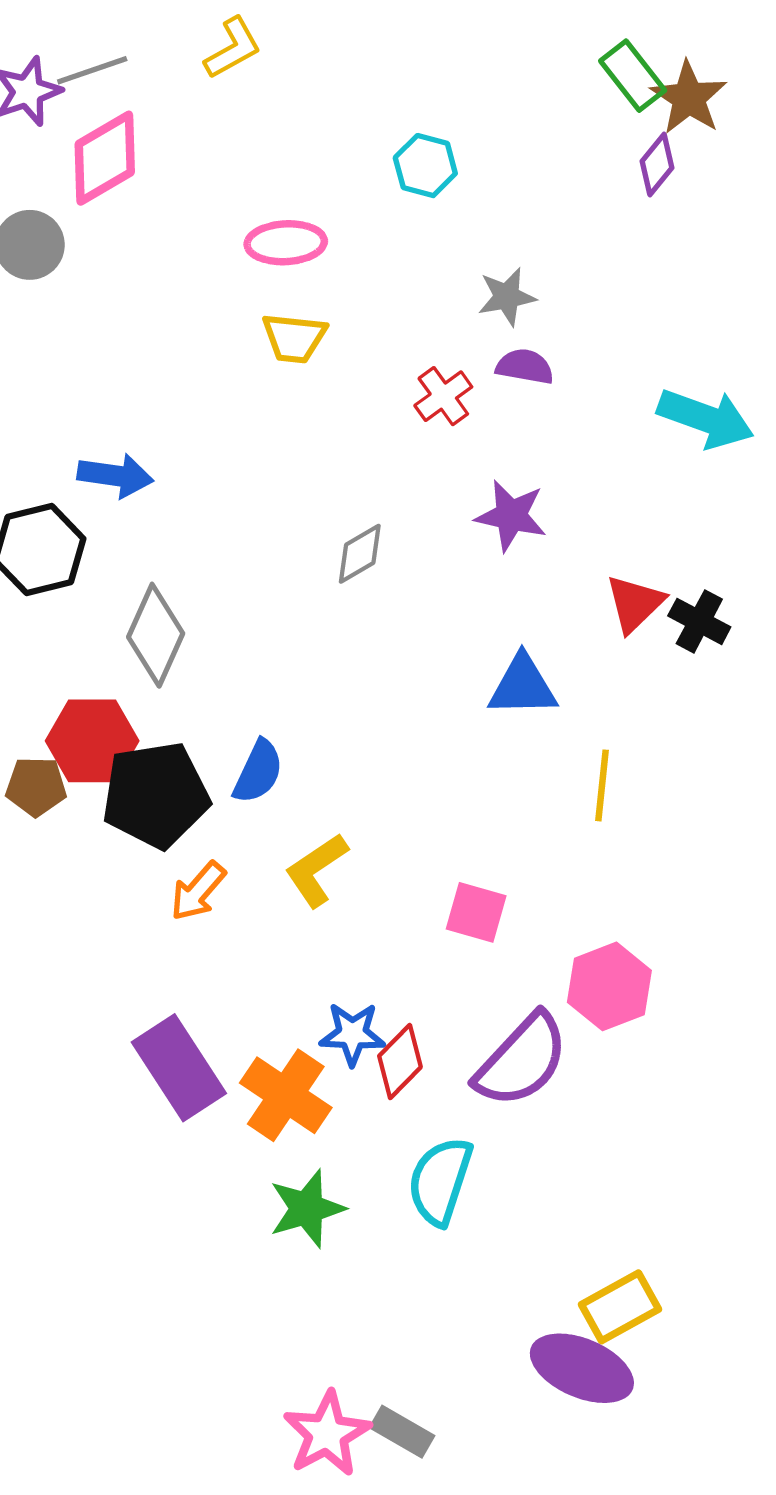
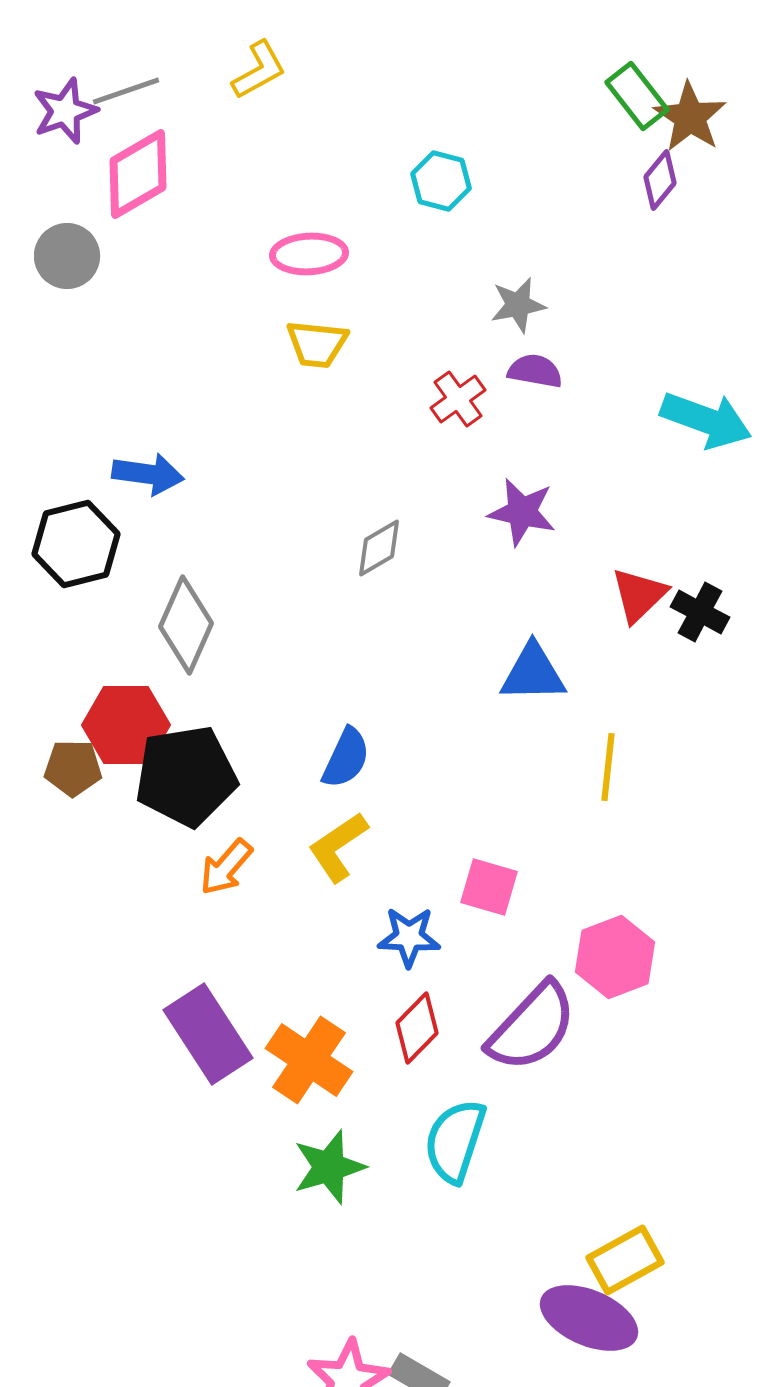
blue semicircle: (258, 772) -> (346, 758), moved
blue star: (352, 1034) -> (409, 937), moved

